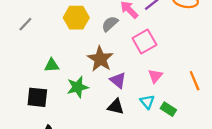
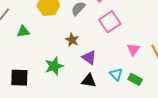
brown star: (100, 59) -> (72, 40), size x0.6
green triangle: (52, 65) -> (23, 32), moved
pink triangle: (155, 76) -> (133, 49), moved

